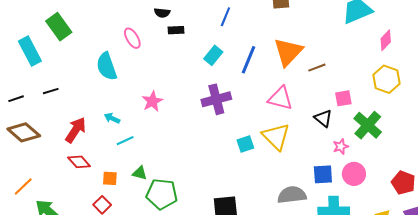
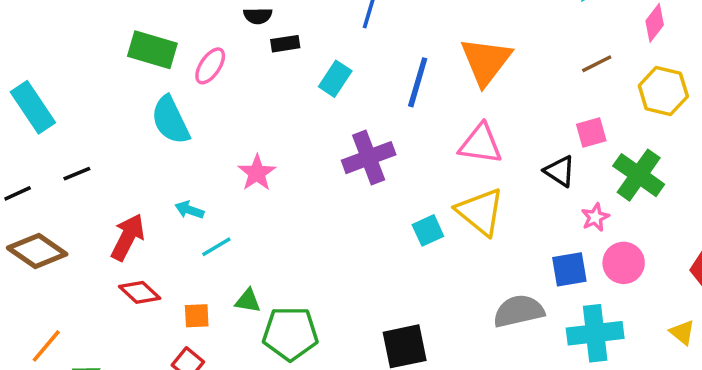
green rectangle: (59, 27) -> (152, 50), moved, turned -32
pink ellipse: (132, 38) -> (210, 66), turned 70
cyan rectangle: (213, 55) -> (335, 79), moved
brown line: (317, 68) -> (597, 64), moved

